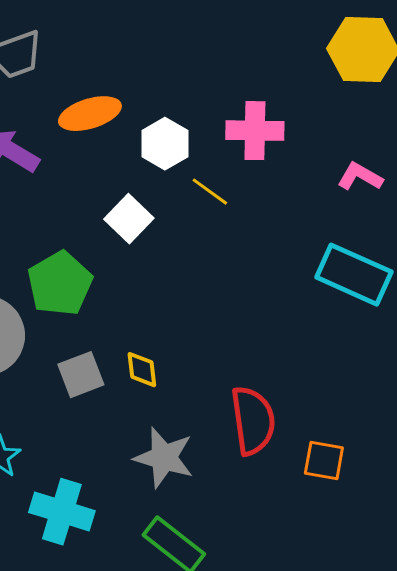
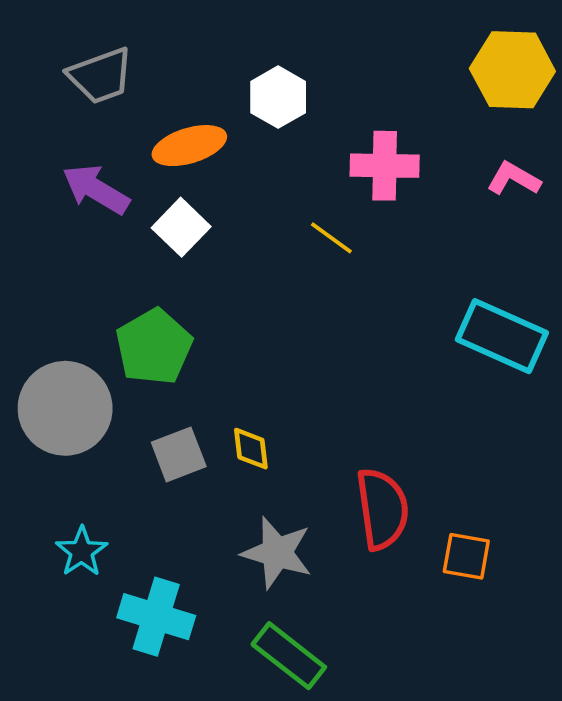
white hexagon: (165, 144) -> (278, 97), moved
pink L-shape: (360, 177) -> (514, 179), moved
white square: (129, 219) -> (181, 227), moved

